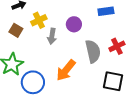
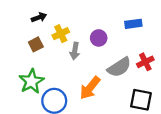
brown square: (16, 30) -> (36, 44), turned 32
gray semicircle: (93, 51) -> (119, 67), turned 70

